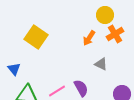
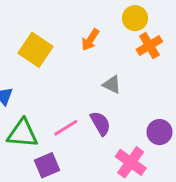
orange arrow: (89, 38) -> (90, 40), moved
gray triangle: (101, 64) -> (112, 84), moved

